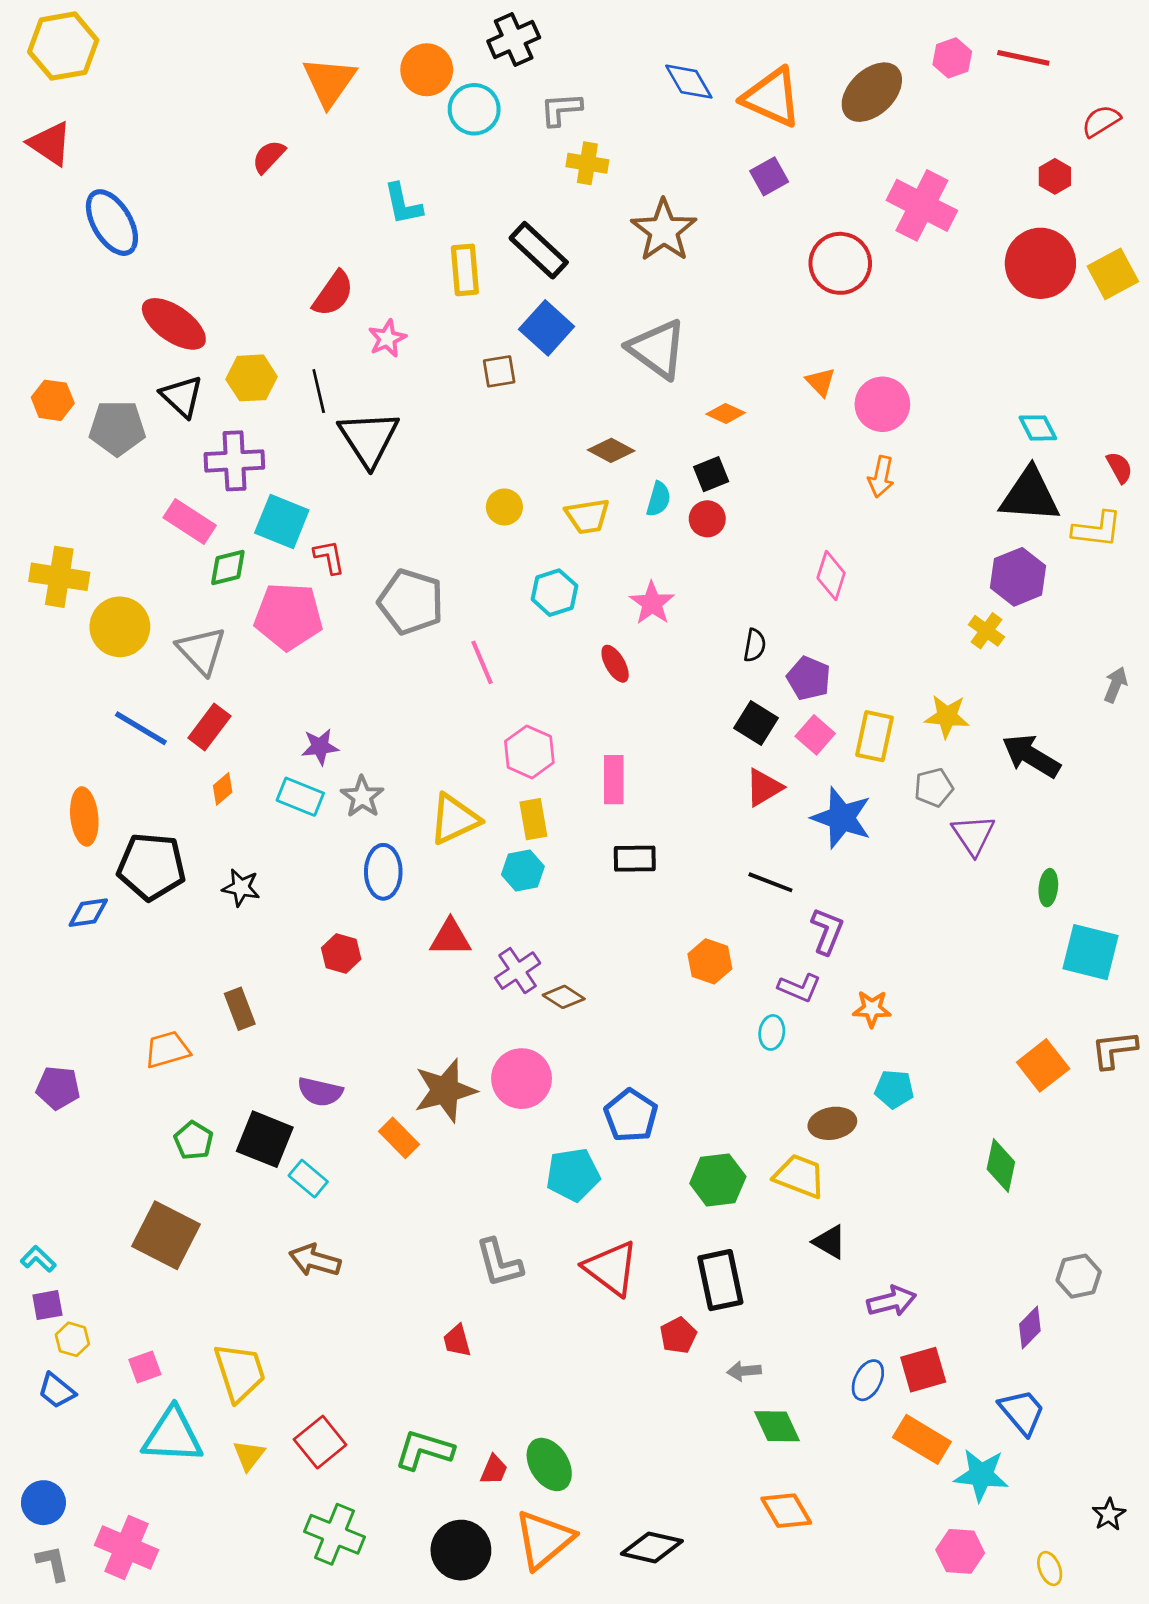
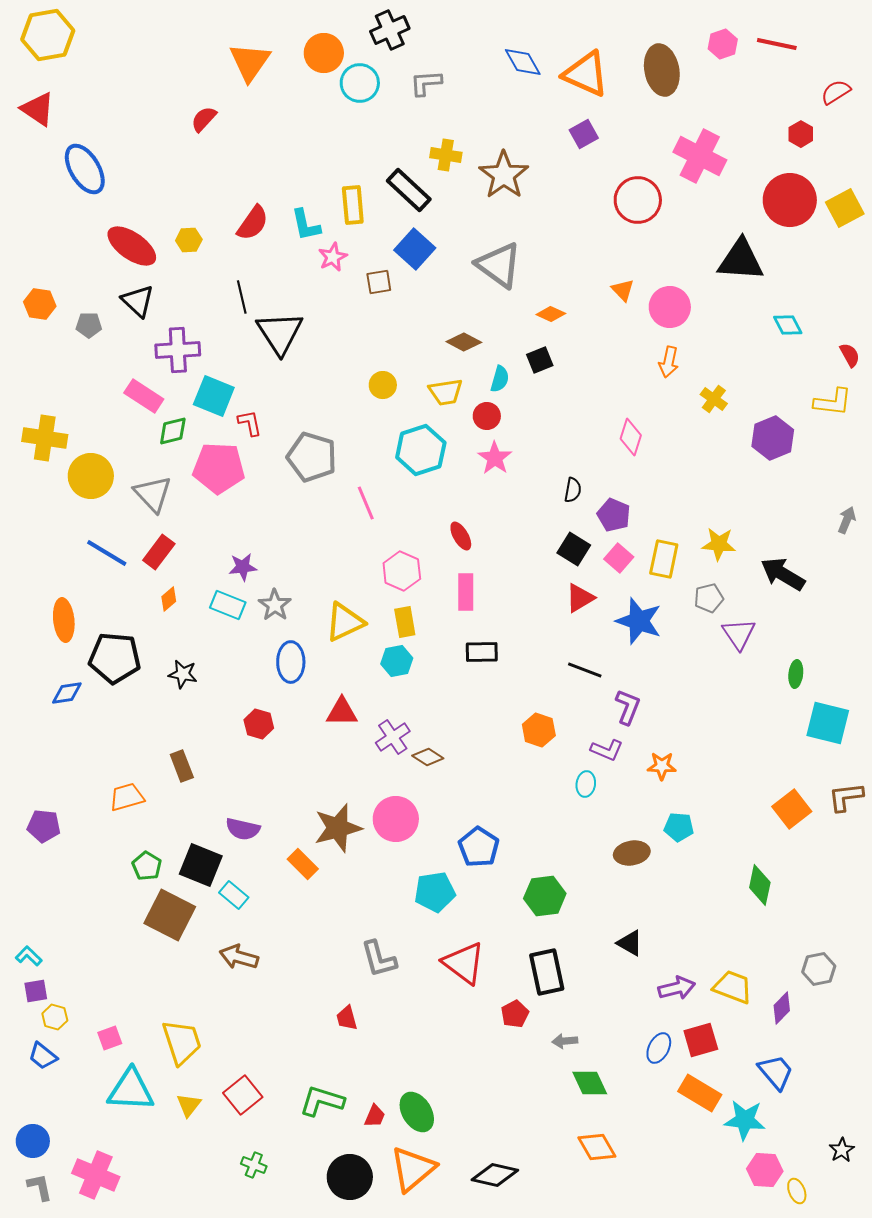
brown ellipse: (872, 92) -> (662, 70), turned -57
yellow cross: (587, 163) -> (446, 155), moved
cyan L-shape: (403, 204) -> (306, 225), moved
pink star: (387, 338) -> (333, 257), moved
yellow hexagon: (252, 378) -> (189, 240), moved, size x0.7
gray pentagon: (117, 428) -> (89, 325), size x0.6
black triangle: (1030, 495) -> (741, 260), moved
red circle: (707, 519) -> (487, 416), moved
cyan hexagon: (554, 593) -> (421, 450), size x1.4
yellow cross: (986, 631) -> (714, 399), moved
red ellipse: (615, 664) -> (461, 536), moved
yellow trapezoid: (799, 1176) -> (733, 987), moved
brown square: (166, 1235) -> (170, 915), moved
green cross: (335, 1534) -> (254, 1165), size x0.6
pink hexagon: (960, 1551) -> (765, 1170), moved

